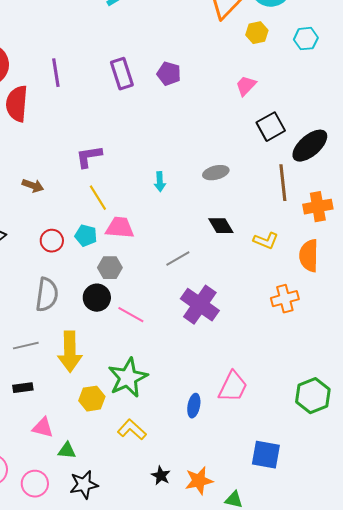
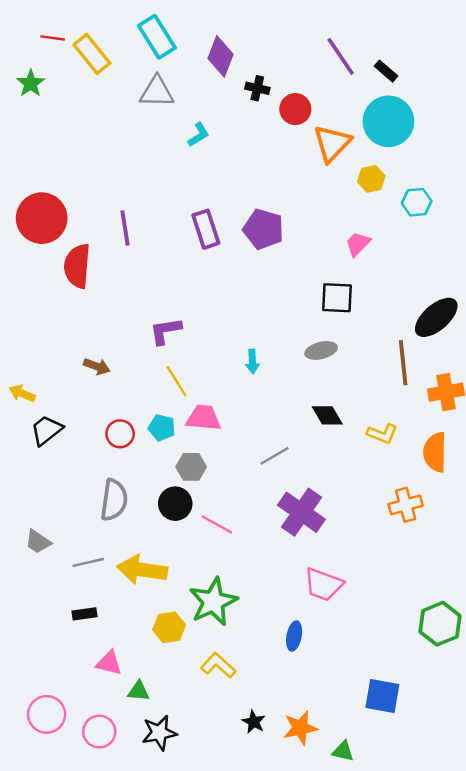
cyan hexagon: (306, 39) -> (417, 202), moved
purple pentagon: (169, 74) -> (263, 229), size x1.4
black square: (271, 127) -> (337, 298), moved, turned 32
yellow arrow: (70, 352) -> (142, 570), turned 99
pink trapezoid: (233, 387) -> (324, 585), moved, turned 84

